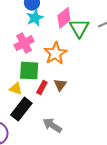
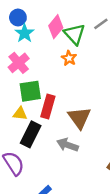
orange star: (55, 53) -> (69, 58), moved, size x0.6
brown triangle: (60, 85) -> (79, 118), moved, size x1.6
red rectangle: (42, 87) -> (48, 107), size x1.5

